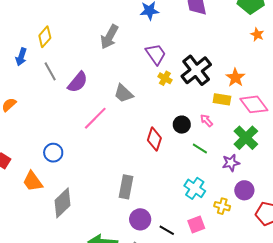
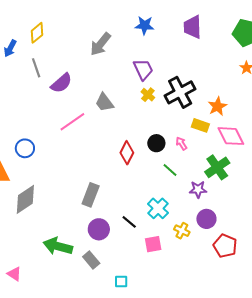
black line: (167, 230) -> (129, 222), moved

